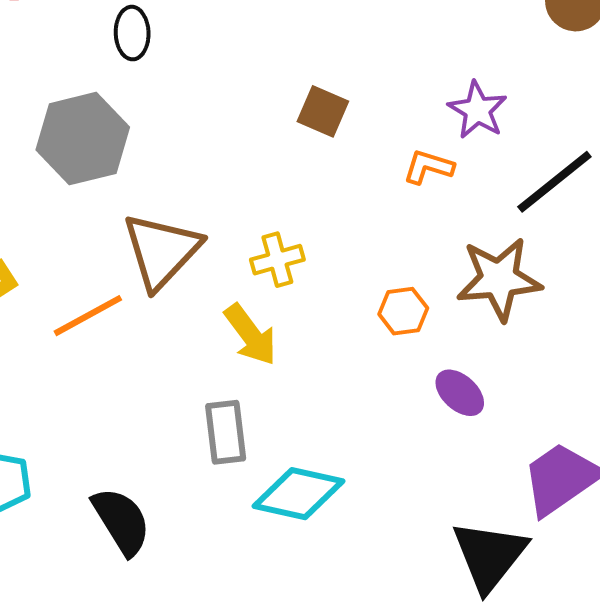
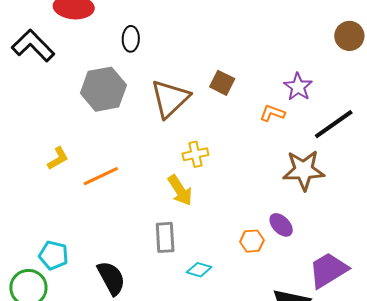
brown triangle: (161, 251) -> (170, 98), moved
orange hexagon: (403, 311) -> (252, 241), moved
cyan diamond: (299, 494) -> (199, 270), size x0.6

